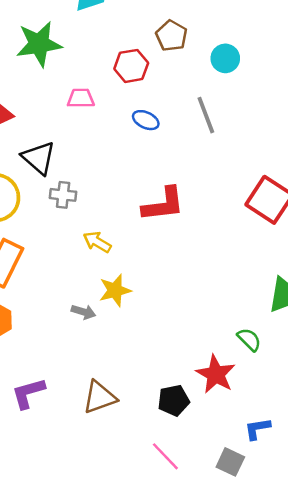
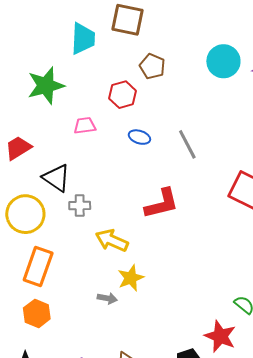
cyan circle: (225, 58) -> (223, 61), moved, size x1.4
gray line: (206, 115) -> (187, 144), moved
yellow arrow: (97, 242) -> (112, 240), size x1.4

